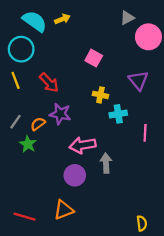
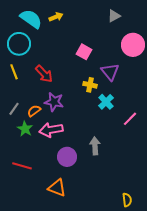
pink circle: (148, 37) -> (133, 45), moved
purple triangle: (138, 80) -> (110, 72), moved
cyan cross: (118, 114) -> (106, 102), turned -35
pink line: (145, 133) -> (130, 119), turned 42
pink arrow: (83, 145) -> (51, 130), moved
orange triangle: (64, 210) -> (57, 188), turned 42
red line: (24, 217) -> (22, 166), moved

